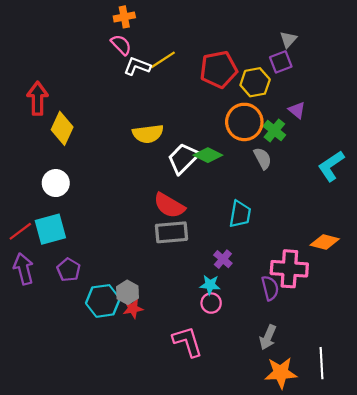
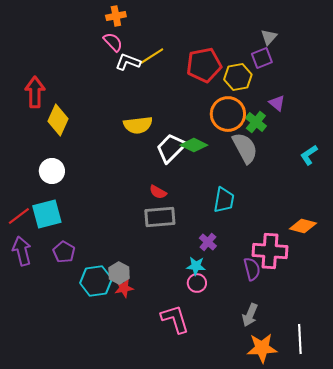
gray semicircle: (263, 158) -> (245, 148), size x1.5
cyan L-shape: (331, 166) -> (309, 155), size x0.7
red semicircle: (169, 206) -> (158, 192), size x0.6

